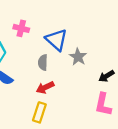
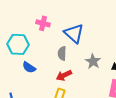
gray star: (78, 57) -> (93, 61), moved

